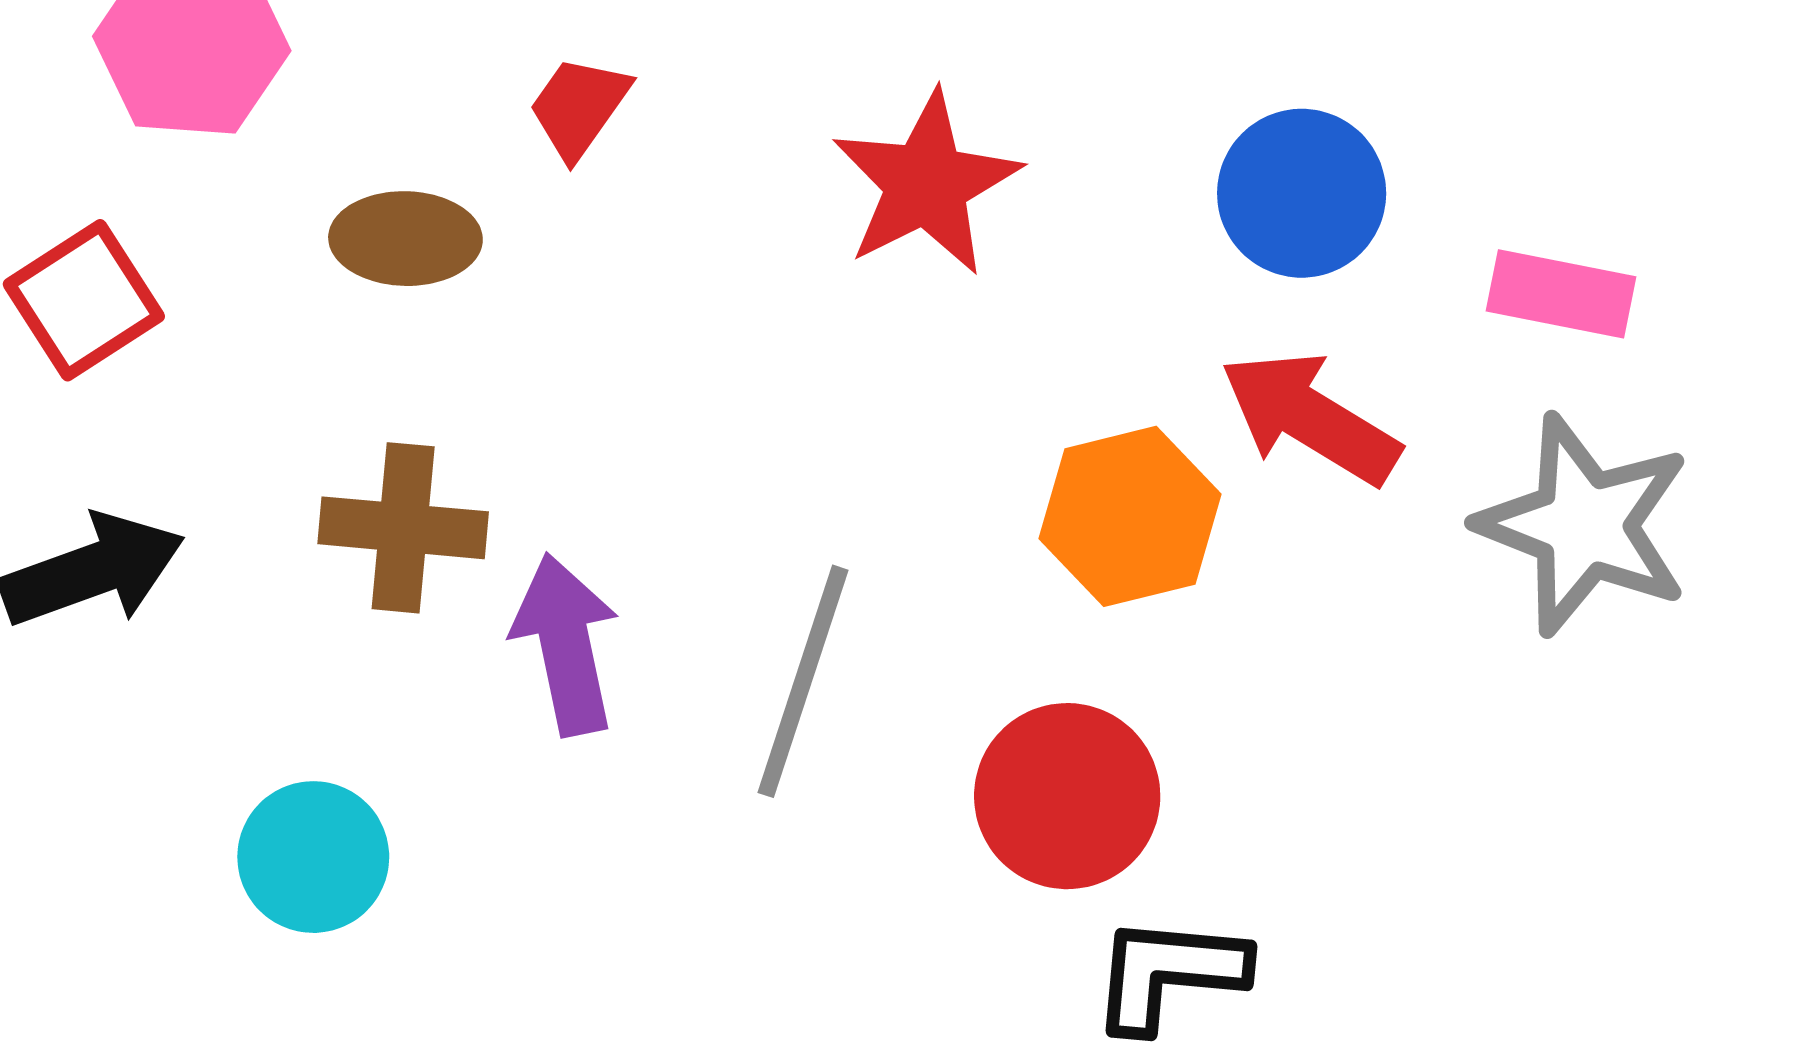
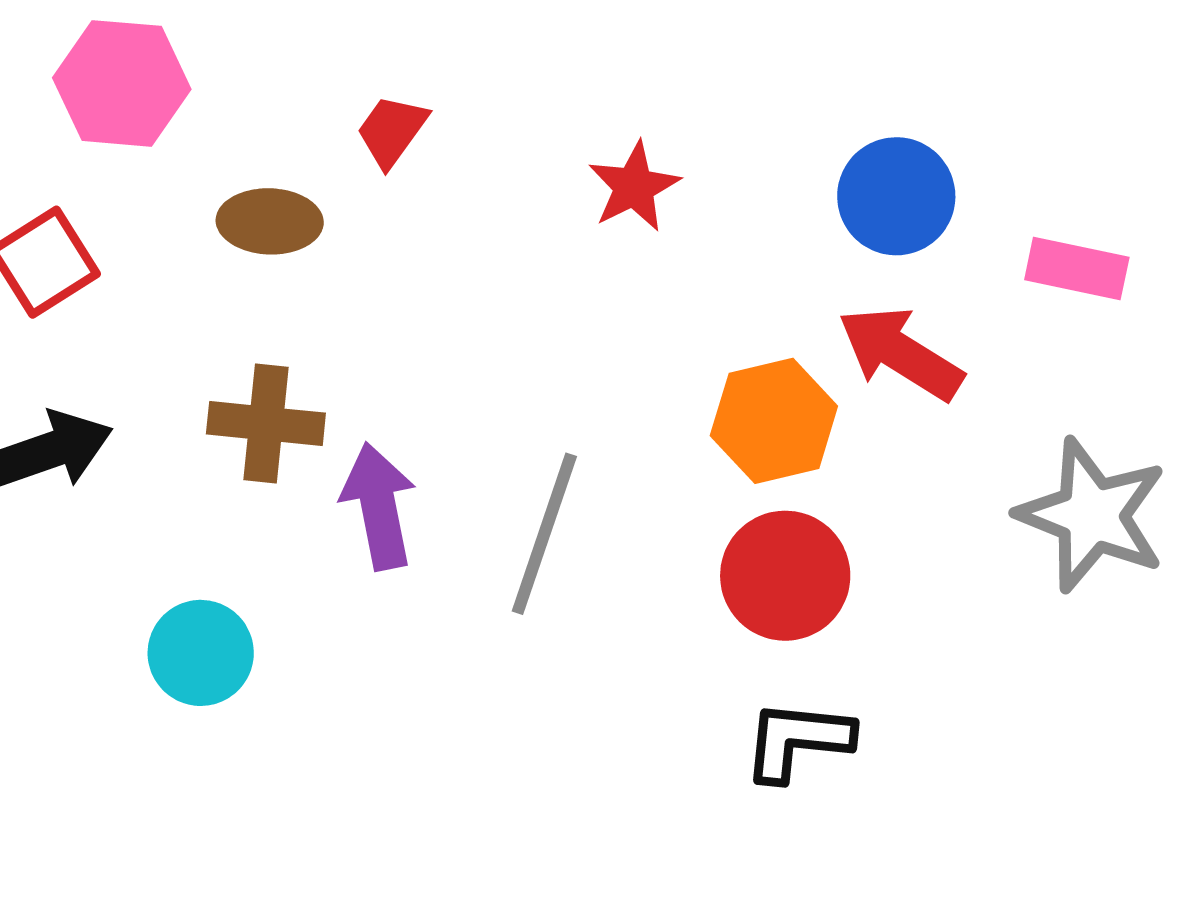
red star: (926, 184) -> (634, 187), size x0.7
gray star: (1584, 525) -> (1092, 515), moved
red circle: (1067, 796) -> (785, 576), moved

